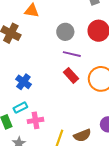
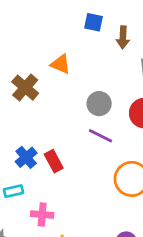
red rectangle: (71, 75) -> (54, 161), moved
pink cross: (35, 120) -> (42, 214), moved

